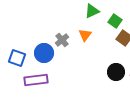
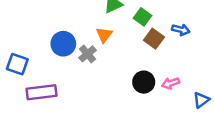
gray cross: (62, 40) -> (88, 54), moved
blue circle: (44, 53) -> (63, 44), moved

